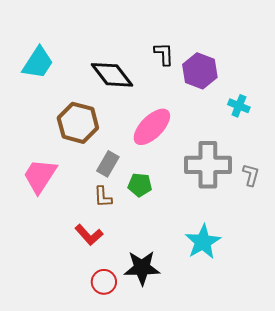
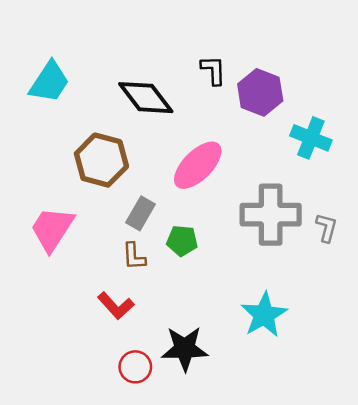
cyan cross: (239, 106) -> (311, 138), size x1.4

